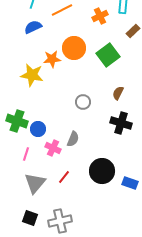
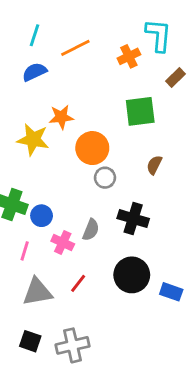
orange circle: (74, 48) -> (92, 148), moved
green square: (108, 55) -> (140, 111), turned 30
black cross: (121, 123) -> (133, 219), moved
gray triangle: (35, 183) -> (37, 292), turned 40

